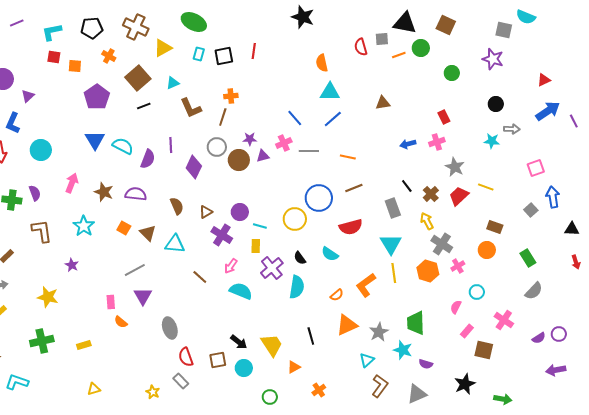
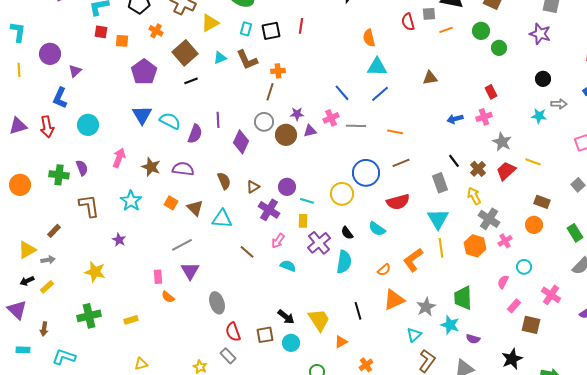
green circle: (421, 48) -> (481, 31), moved
brown L-shape: (191, 108) -> (247, 60), moved
cyan semicircle: (241, 291) -> (288, 266), size x0.7

